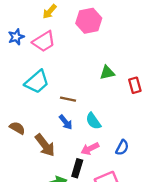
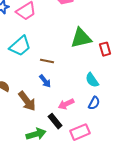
green triangle: (107, 73) -> (81, 38), size x1.6
cyan semicircle: (93, 121) -> (92, 80), moved
black rectangle: (77, 168) -> (55, 121), turned -56

